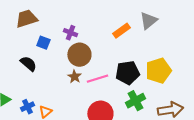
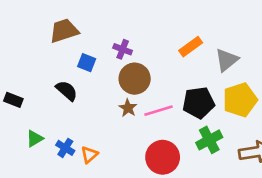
gray triangle: (148, 21) -> (227, 60), moved
blue cross: (27, 107) -> (65, 148), turned -32

